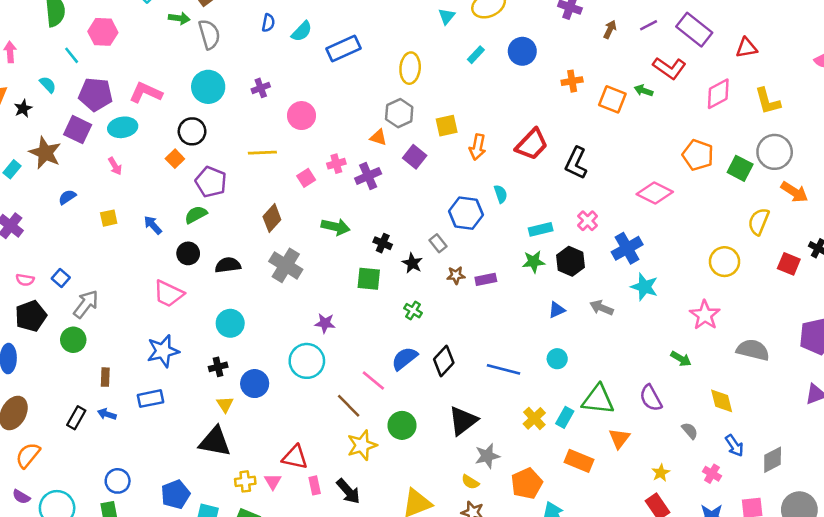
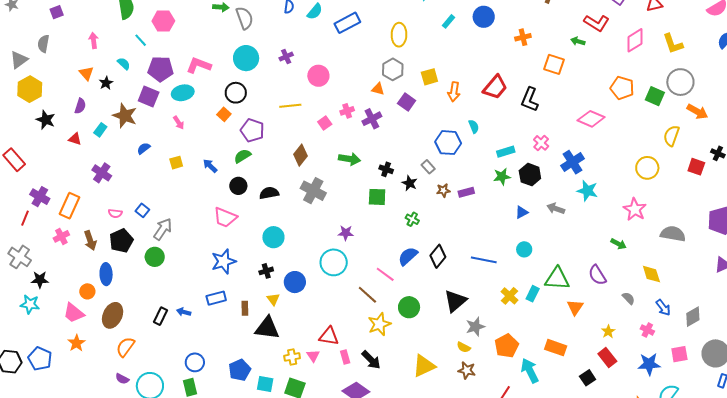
orange square: (612, 99) -> (554, 64), moved
brown rectangle: (105, 377) -> (245, 308), moved
orange rectangle: (579, 461) -> (556, 348), moved

